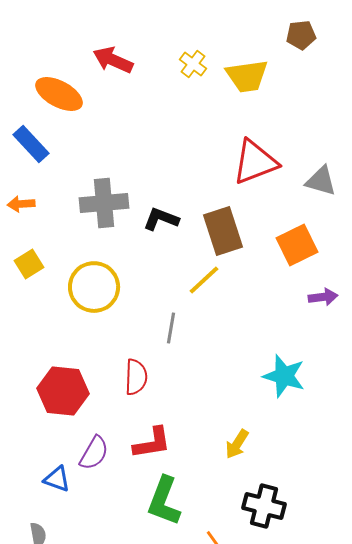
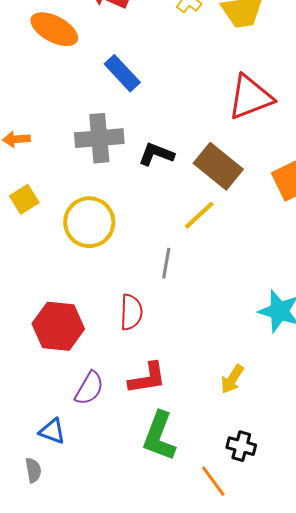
blue rectangle: (31, 144) -> (122, 73), moved
brown rectangle: (223, 231) -> (218, 166), turned -33
blue triangle: (57, 479) -> (52, 431), moved
black cross: (264, 506) -> (241, 446), moved, size x0.7

